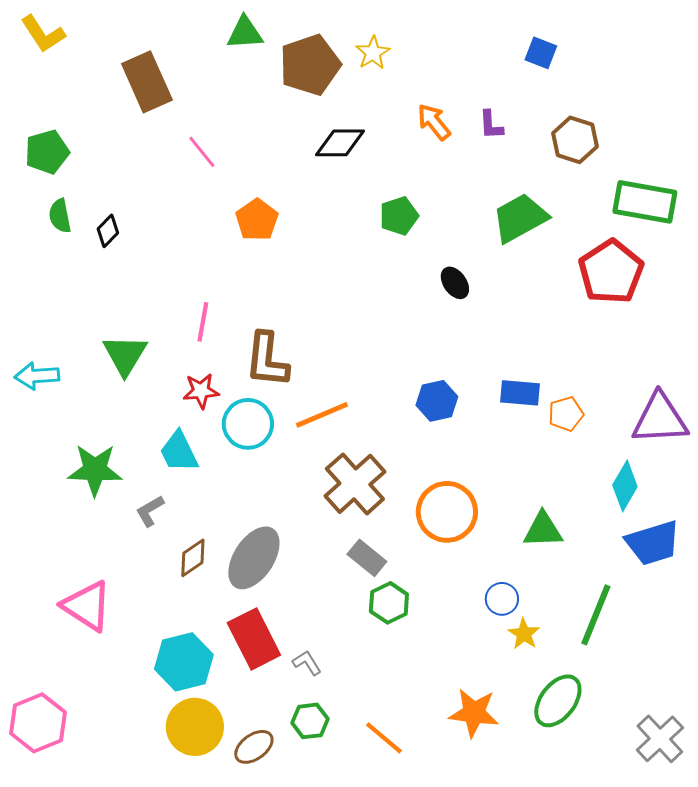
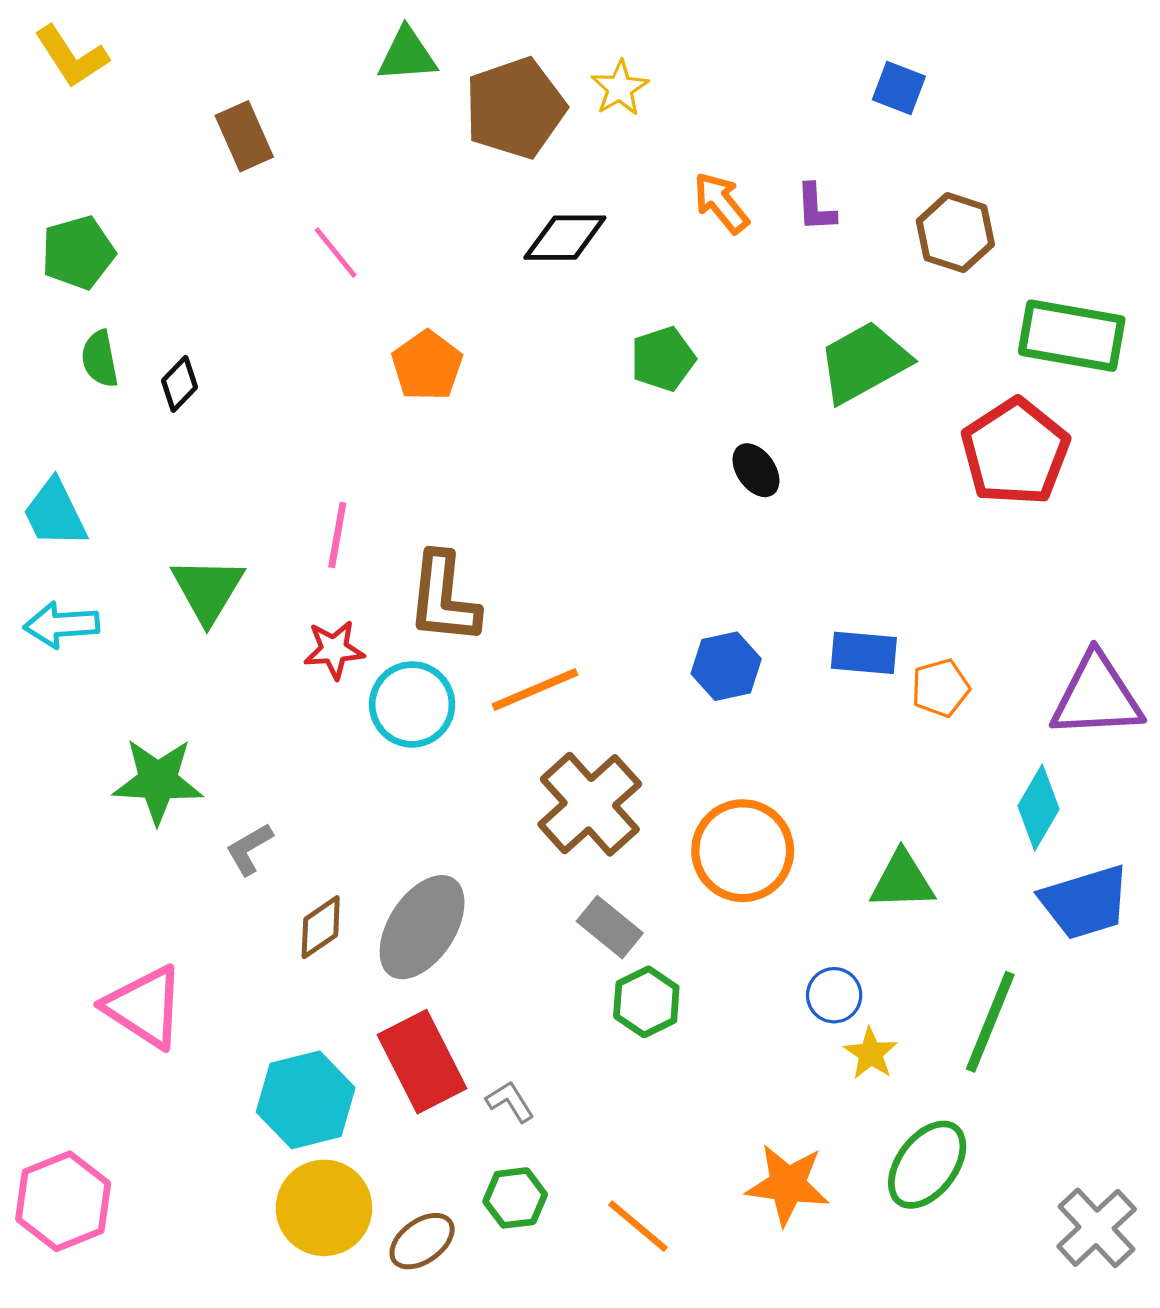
brown rectangle: (147, 82) -> (244, 136), size x0.7
cyan trapezoid: (179, 452) -> (55, 513), moved

